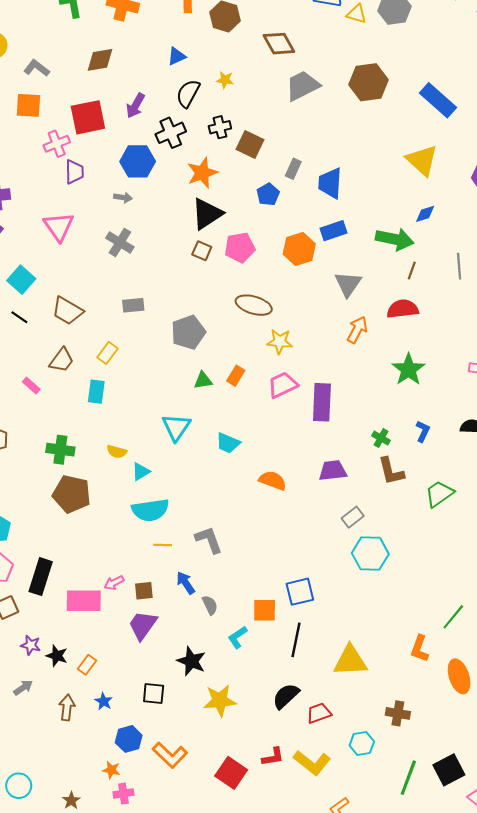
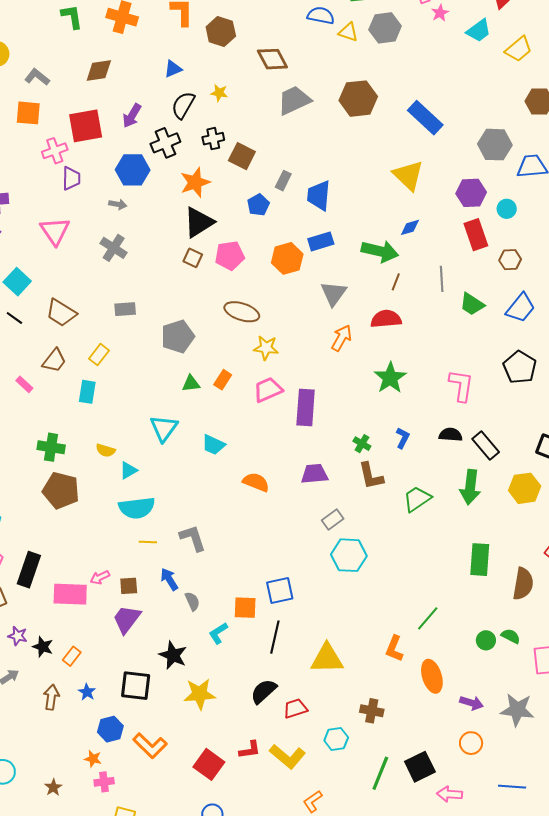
black square: (154, 694) -> (136, 686), size x1.4

